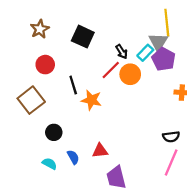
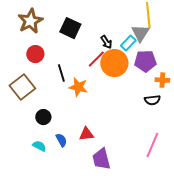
brown star: (40, 29) -> (30, 21), size x1.4
purple pentagon: (164, 59) -> (145, 61), moved, turned -30
orange circle: (130, 74) -> (114, 63), size x1.4
black semicircle: (171, 137) -> (152, 100), moved

